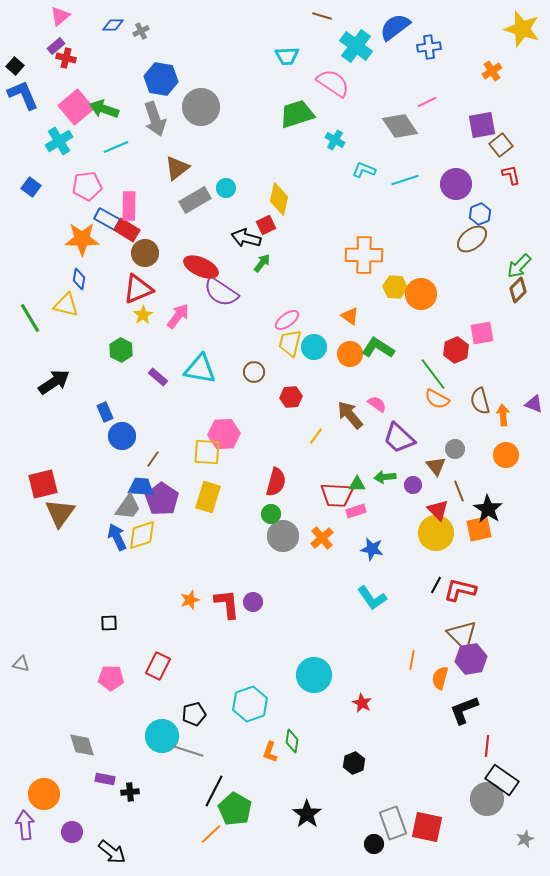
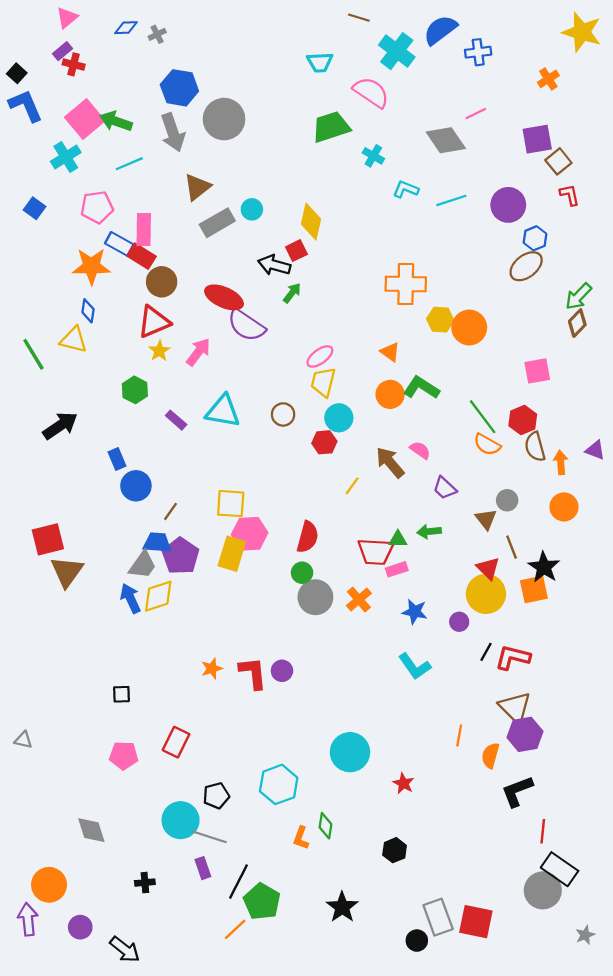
cyan circle: (314, 347) -> (339, 418), moved
red hexagon: (456, 350) -> (523, 420), moved
pink hexagon: (224, 434) -> (250, 534), moved
purple trapezoid: (399, 438) -> (445, 488), size x0.7
purple circle: (413, 485) -> (459, 622), moved
purple rectangle: (105, 779) -> (203, 868), moved, turned 60

